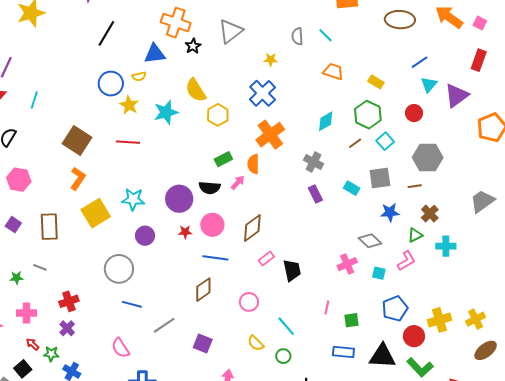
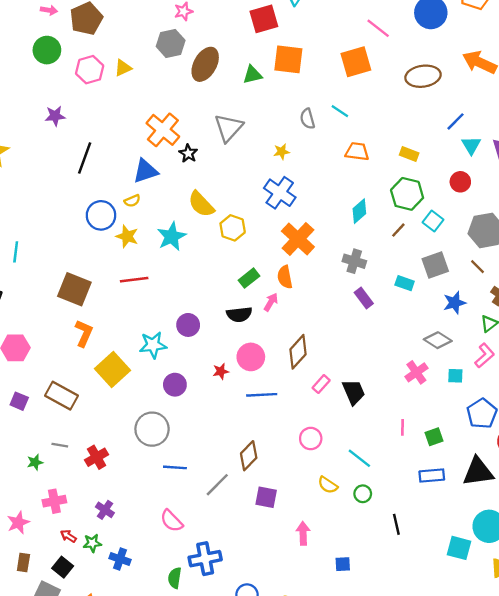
orange cross: (176, 23) -> (163, 130), turned 32
brown line: (415, 186) -> (478, 267), turned 64
purple circle: (179, 199) -> (188, 325), moved, size x0.7
brown rectangle: (49, 227) -> (61, 396), turned -48
brown diamond: (203, 290) -> (249, 456), moved
red cross: (69, 301) -> (97, 457), moved

